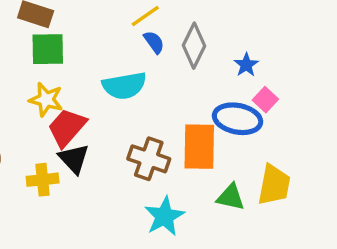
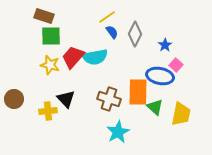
red trapezoid: (67, 127) -> (73, 57), moved
green triangle: (231, 197) -> (155, 107), moved, turned 30

